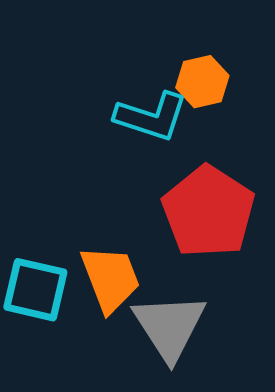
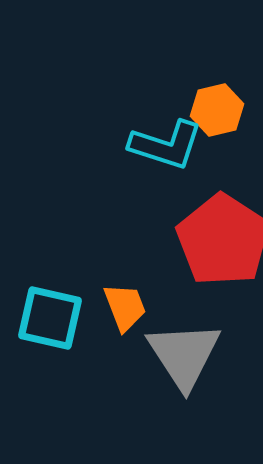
orange trapezoid: (110, 279) -> (125, 307), size x0.7

